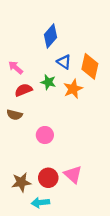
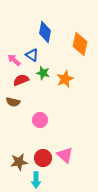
blue diamond: (50, 36) -> (45, 32), turned -30
blue triangle: (64, 62) -> (32, 55), moved
orange diamond: (90, 66) -> (80, 44), moved
cyan arrow: (40, 203) -> (36, 180), turned -84

